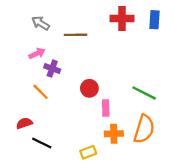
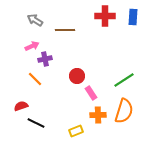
purple cross: (52, 69) -> (45, 59), turned -32
green line: (144, 93) -> (124, 80), turned -60
pink rectangle: (106, 108) -> (91, 93), turned -32

